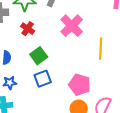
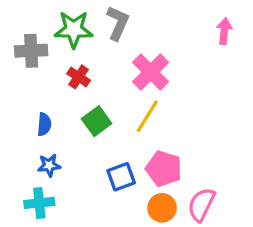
yellow line: (101, 49) -> (147, 116), moved, turned 30
blue square: (43, 79) -> (121, 177), moved

